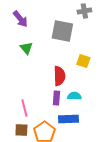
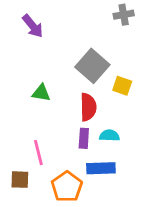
gray square: (62, 31) -> (92, 66), moved, turned 30
green triangle: (26, 48) -> (41, 93), moved, turned -40
brown square: (21, 130) -> (20, 180), moved

